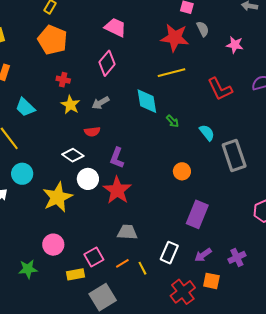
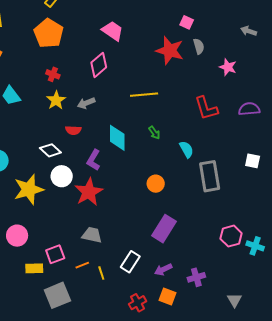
yellow line: (172, 73) -> (144, 95), moved
cyan diamond: (147, 101) -> (117, 138), moved
red cross: (183, 292) -> (138, 303), size x0.7

